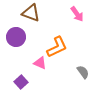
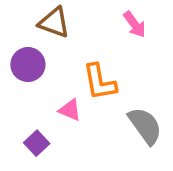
orange L-shape: (57, 47) -> (100, 82), turned 105
gray semicircle: (83, 72) -> (145, 126), size x1.6

